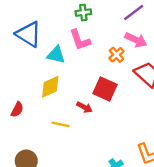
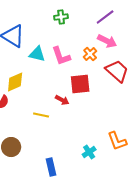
pink L-shape: (80, 40) -> (61, 56), moved
yellow diamond: (50, 87) -> (15, 82), moved
red square: (105, 89) -> (80, 84), turned -30

